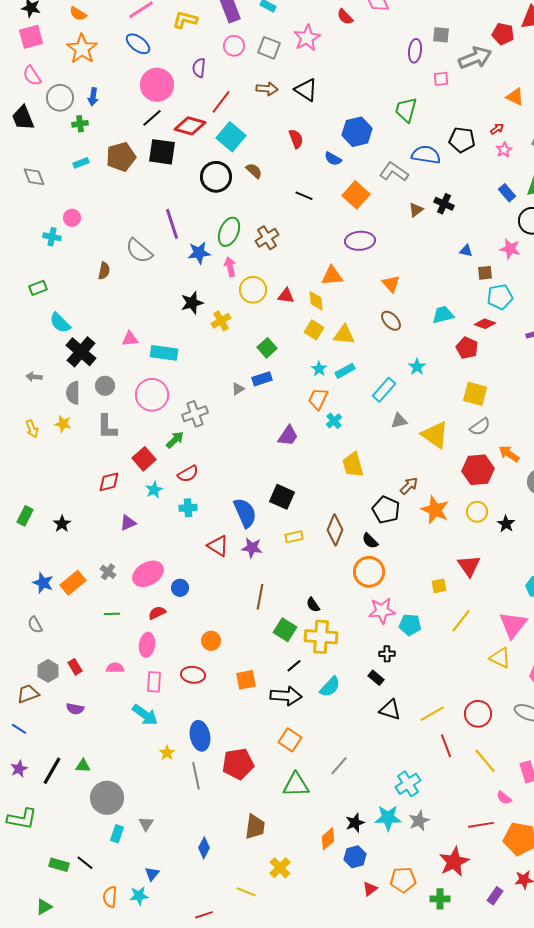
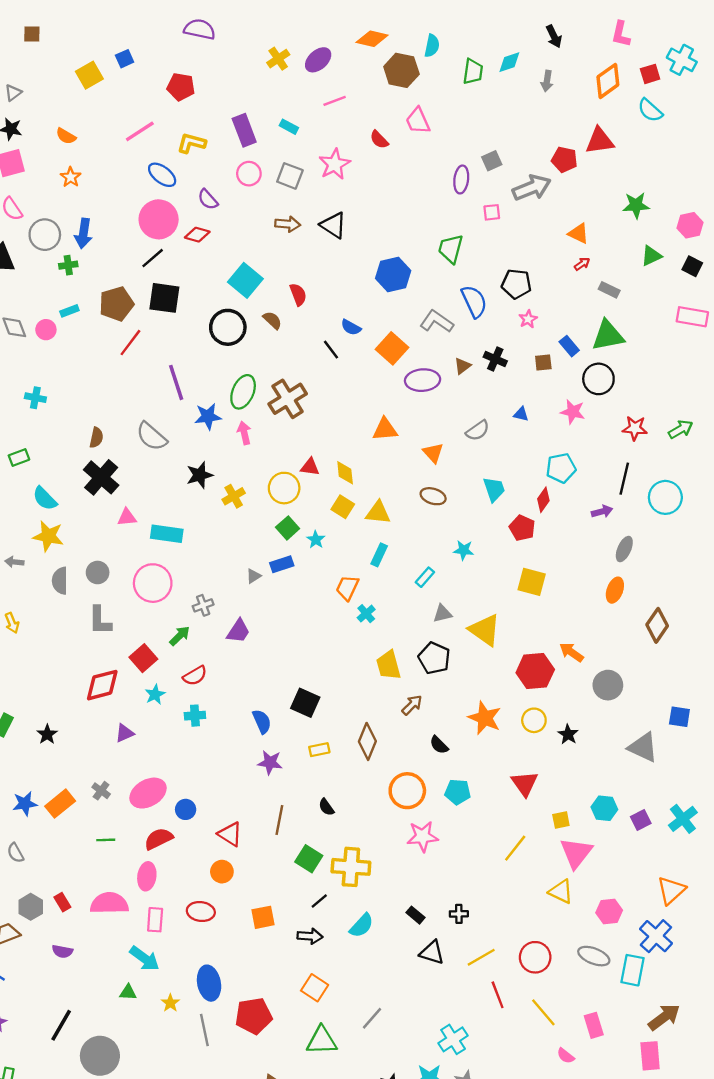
gray square: (441, 35) -> (492, 161), turned -30
blue ellipse: (138, 44) -> (162, 175), moved
orange star: (82, 49) -> (71, 177), size x0.6
purple semicircle: (199, 68) -> (208, 199), turned -48
blue arrow: (93, 97) -> (83, 233), size x1.4
red line: (221, 102) -> (130, 343), moved
red diamond: (190, 126) -> (197, 235), moved, size x0.7
red arrow: (497, 129) -> (582, 264), moved
red semicircle: (296, 139) -> (298, 294), moved
pink star: (504, 150) -> (528, 319), moved
blue semicircle: (426, 155) -> (474, 301), turned 56
blue semicircle: (333, 159) -> (351, 327), moved
black line: (304, 196) -> (331, 350), turned 30
pink circle: (72, 218) -> (46, 330), moved
brown cross: (267, 238) -> (288, 399), size x1.4
purple ellipse: (360, 241) -> (423, 380), moved
gray semicircle: (139, 251) -> (152, 436), moved
brown square: (485, 273) -> (543, 362), moved
orange triangle: (332, 276) -> (385, 429), moved
yellow circle: (253, 290) -> (284, 488), moved
cyan trapezoid: (443, 315) -> (494, 489), turned 85
brown ellipse: (391, 321) -> (433, 496), turned -30
red diamond: (485, 324) -> (543, 500), turned -75
black cross: (81, 352) -> (101, 477), moved
cyan star: (417, 367) -> (464, 550), turned -30
cyan star: (319, 369) -> (316, 540), moved
cyan rectangle: (345, 371) -> (379, 555), turned -36
cyan rectangle: (384, 390) -> (425, 577), size x0.7
gray cross: (195, 414) -> (203, 605), size x0.7
yellow star: (63, 424) -> (48, 536), moved, size x1.5
gray semicircle: (480, 427) -> (478, 431), moved
purple trapezoid: (288, 436) -> (238, 631), moved
red diamond: (109, 482) -> (102, 685), size x1.4
brown arrow: (409, 486) -> (412, 705), moved
black pentagon: (386, 510) -> (434, 658), moved
blue semicircle: (245, 513) -> (262, 721), size x0.7
black semicircle: (370, 541) -> (439, 745), moved
red triangle: (218, 546) -> (230, 834), moved
blue star: (43, 583) -> (25, 804), turned -30
yellow square: (439, 586) -> (561, 820), moved
black semicircle: (313, 605) -> (326, 807), moved
red semicircle: (157, 613) -> (159, 839), size x1.4
cyan pentagon: (410, 625) -> (458, 792), moved
black cross: (387, 654) -> (459, 914), moved
pink semicircle: (115, 668) -> (109, 903), size x1.8
black arrow: (286, 696) -> (310, 936), size x0.7
green triangle: (83, 766) -> (128, 992), moved
black line: (52, 771) -> (61, 1025), moved

